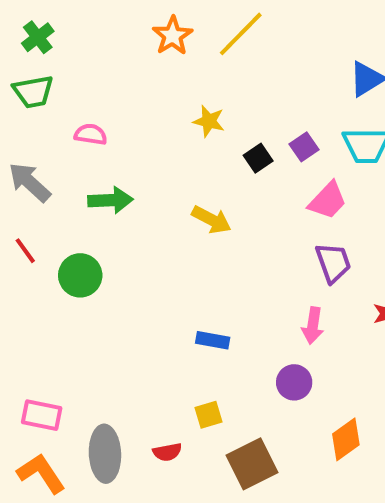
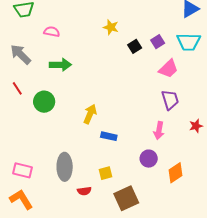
yellow arrow: (211, 220) -> (90, 114), moved, turned -96
orange diamond: (346, 439) -> (175, 173), moved
gray ellipse: (105, 454) -> (65, 167), moved

